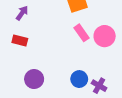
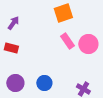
purple circle: (34, 79) -> (15, 83), moved
blue circle: (79, 79) -> (44, 83), moved

